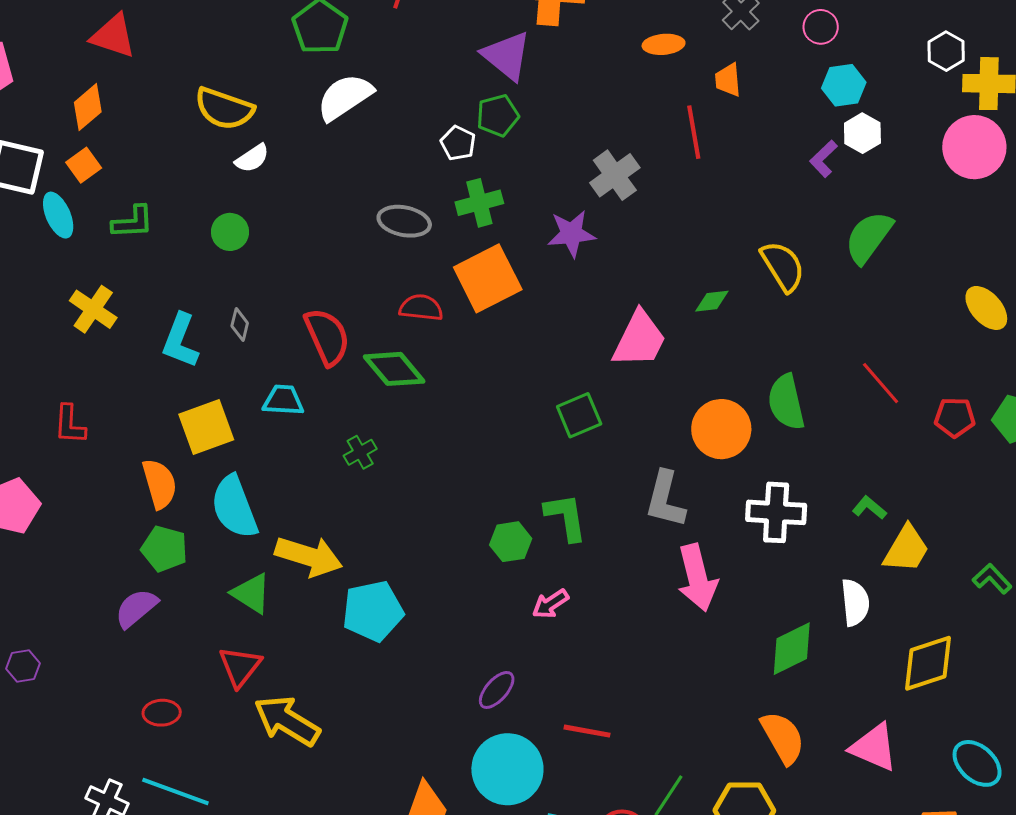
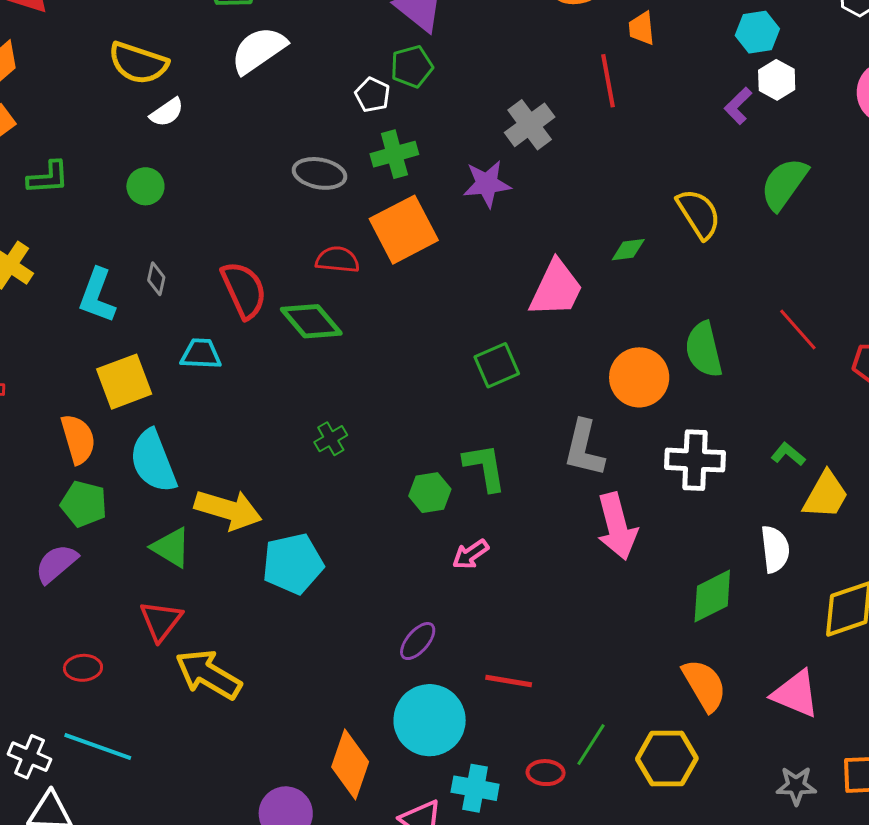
green cross: (360, 452) -> (331, 439), moved

